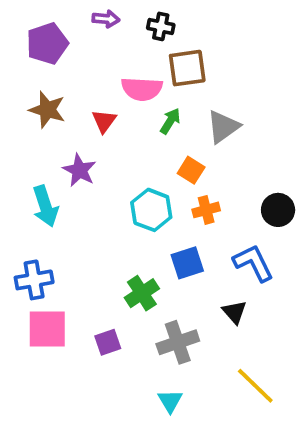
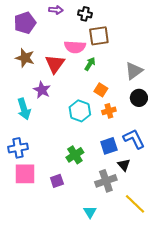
red triangle: (104, 121) -> (55, 64), size x1.5
gray triangle: (223, 127) -> (134, 71), moved
black circle: (278, 210) -> (139, 98), moved
blue square: (187, 263) -> (109, 146), moved
gray cross: (178, 342) -> (106, 181), moved

